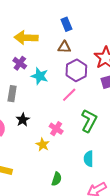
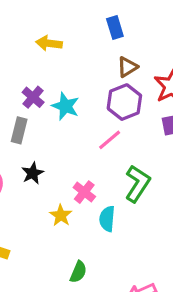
yellow arrow: (26, 38) -> (49, 43), size x0.7
brown triangle: (64, 47) -> (127, 67), moved, turned -40
purple cross: (20, 63) -> (33, 97), moved
cyan semicircle: (89, 159) -> (107, 219), moved

